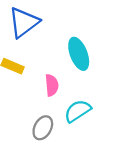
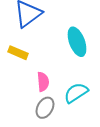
pink semicircle: (52, 85) -> (43, 82), moved

